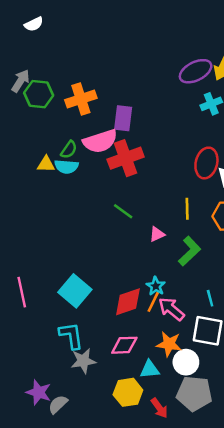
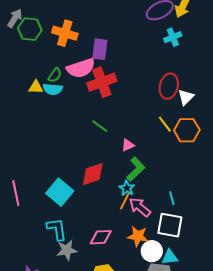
orange cross: (81, 99) -> (65, 33), turned 35
yellow line: (187, 209) -> (165, 124), moved, turned -36
green L-shape: (190, 251) -> (136, 169), moved
red diamond: (128, 302) -> (93, 174), moved
cyan triangle: (150, 369) -> (170, 257), moved

